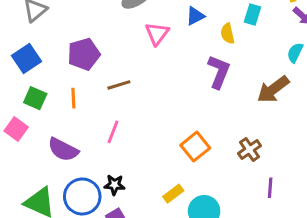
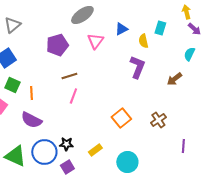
purple pentagon: (84, 54) -> (57, 45), moved
brown arrow: (273, 89) -> (174, 79), size x0.7
orange line: (73, 98) -> (31, 93), moved
pink line: (113, 132) -> (73, 96), moved
purple line: (270, 188) -> (183, 146), moved
yellow rectangle: (173, 194) -> (95, 150), moved

